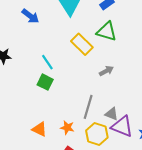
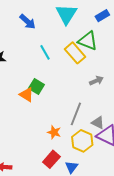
green triangle: (107, 31) -> (88, 41), moved
cyan line: (47, 62) -> (45, 52), moved
orange triangle: (39, 129) -> (27, 95), moved

